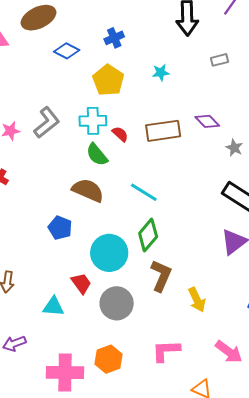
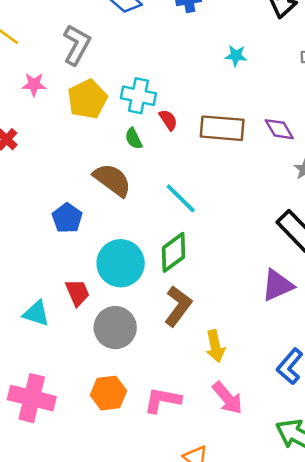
yellow pentagon: (108, 80) -> (87, 99), moved
gray L-shape: (47, 123) -> (77, 45), moved, turned -36
green semicircle: (97, 155) -> (134, 139), size x0.7
pink arrow: (229, 352) -> (227, 398), moved
orange hexagon: (109, 359) -> (108, 393), moved

